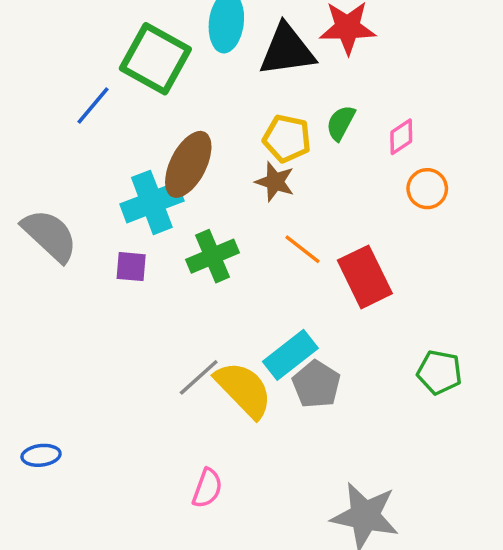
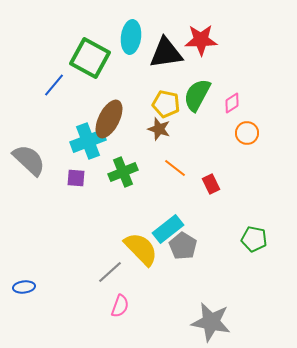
green semicircle: (341, 123) -> (197, 95), size x1.6
red rectangle: (365, 277) -> (211, 184), size x0.6
gray line: (199, 377) -> (110, 272), moved

